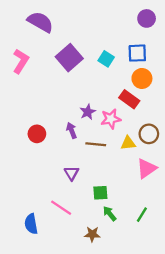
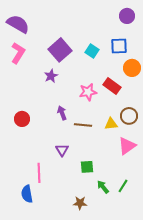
purple semicircle: (40, 22) -> (18, 24), moved
orange circle: (142, 78) -> (132, 68), moved
purple star: (88, 112) -> (51, 76), moved
pink star: (111, 119) -> (88, 92), moved
red circle: (37, 134) -> (22, 119), moved
pink line: (61, 208) -> (39, 173), moved, turned 54
green arrow: (110, 213) -> (103, 187), moved

